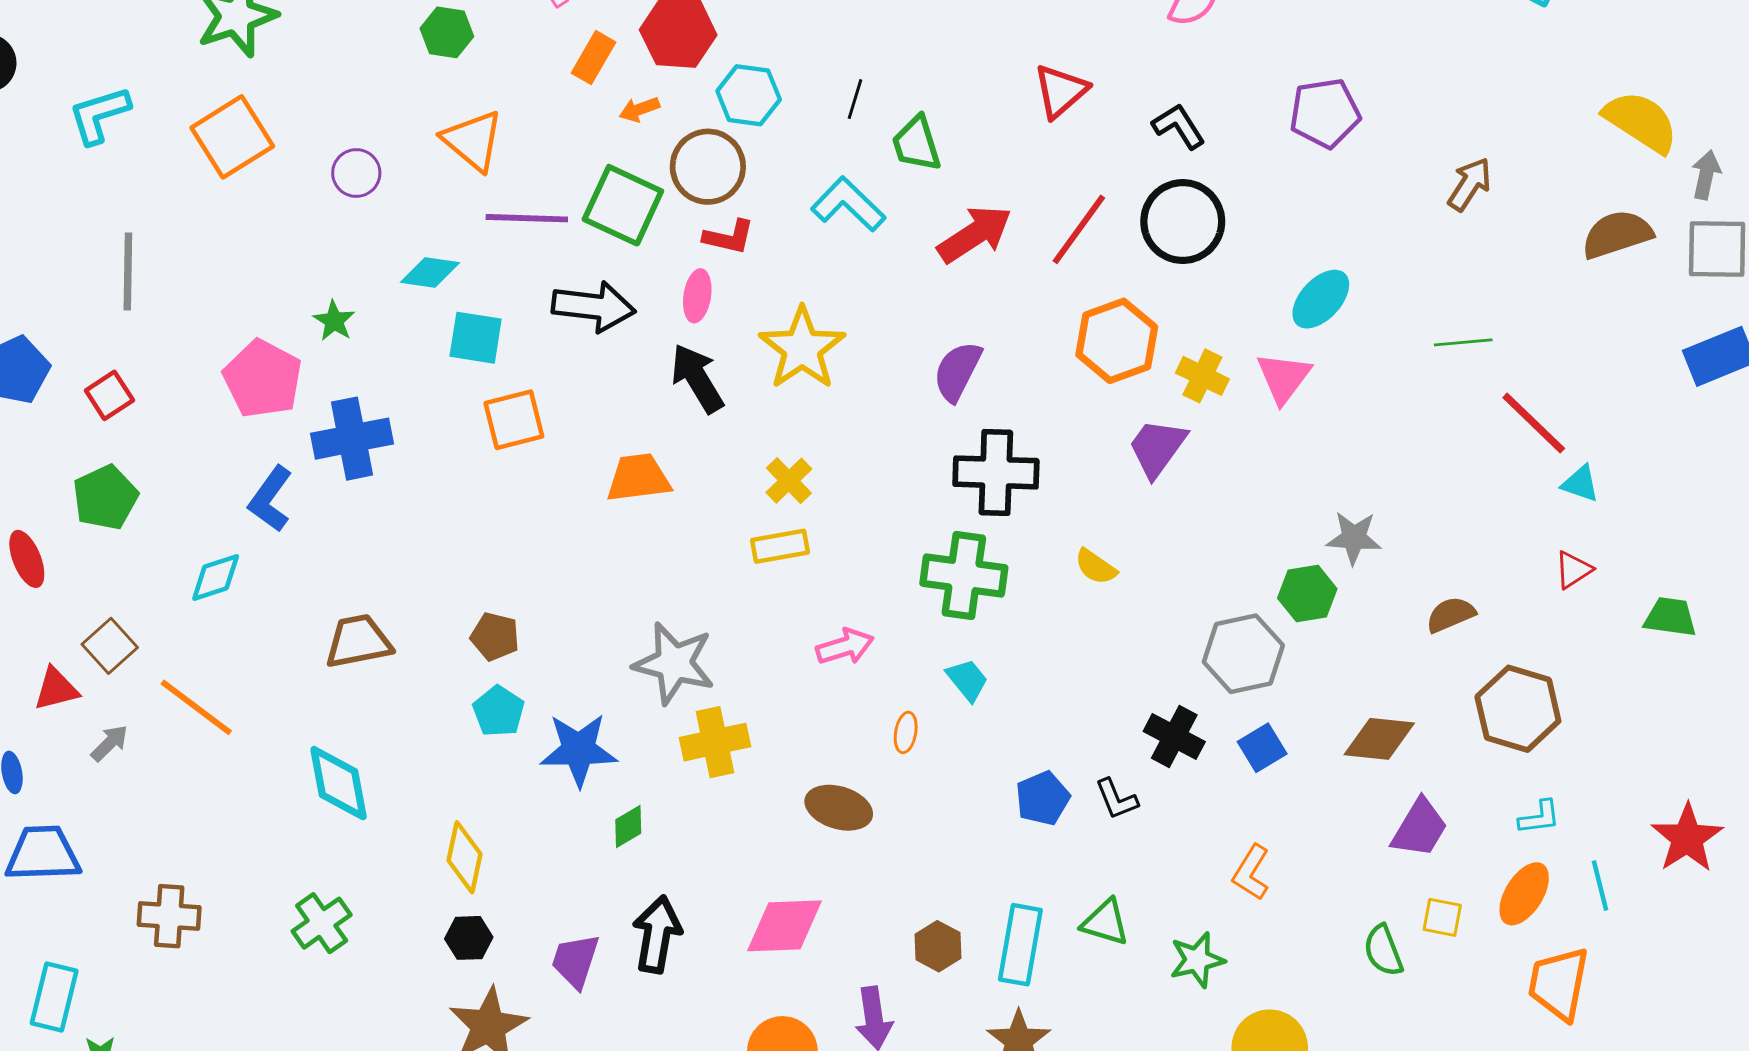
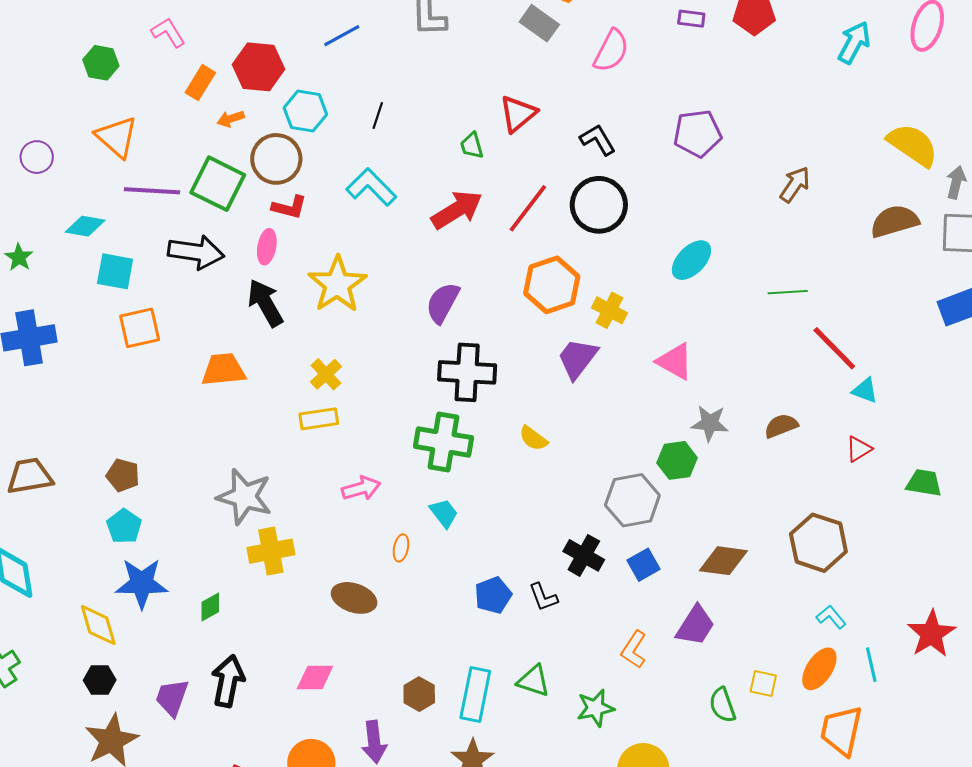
green trapezoid: (916, 144) -> (472, 146), moved, size x0.7
pink triangle: (1284, 378) -> (675, 361), moved, turned -39
brown semicircle: (1451, 615) -> (781, 426), moved
blue star: (579, 750) -> (142, 583), moved
cyan L-shape: (1539, 817) -> (831, 617), turned -124
purple trapezoid: (1420, 828) -> (695, 626), moved
yellow diamond: (464, 857) -> (98, 625), turned -30
pink diamond: (784, 926) -> (315, 678), size x0.7

